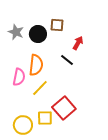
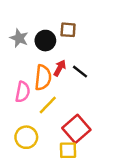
red arrow: (78, 43) -> (60, 68), moved
yellow square: (45, 118) -> (68, 150), moved
yellow circle: (23, 125) -> (26, 137), moved

